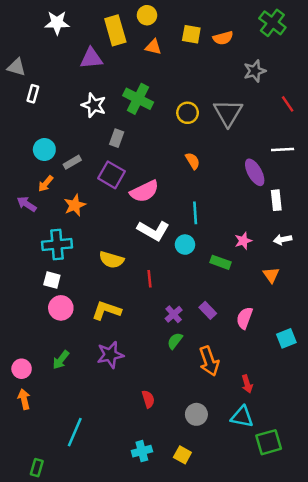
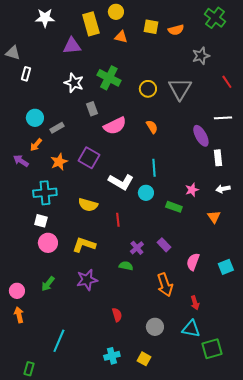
gray rectangle: (117, 138) -> (92, 109), turned -40
purple square: (112, 175) -> (89, 158), moved
pink semicircle: (144, 191) -> (115, 126), moved
pink semicircle: (245, 318) -> (193, 262), moved
green semicircle: (175, 341) -> (126, 266), moved, turned 64

